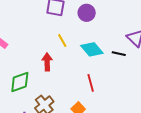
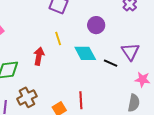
purple circle: (87, 13) -> (96, 25), moved
red line: (91, 83) -> (81, 100), moved

